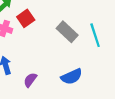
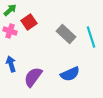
purple semicircle: (30, 80) -> (33, 77), size x1.5

